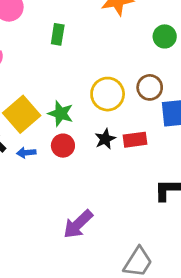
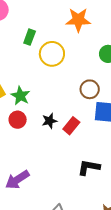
yellow circle: (108, 94) -> (52, 54), moved
red rectangle: (135, 140) -> (71, 126), turned -54

